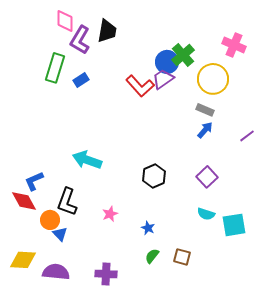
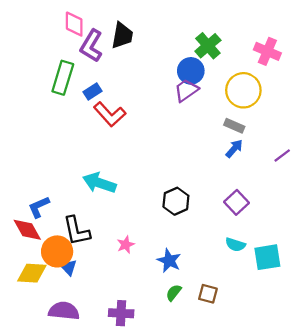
green cross: (183, 55) -> (208, 46), moved
red L-shape: (140, 86) -> (110, 114), moved
black L-shape: (67, 202) -> (76, 231), turned -32
orange circle: (50, 220) -> (57, 251), size x1.4
blue star: (148, 228) -> (169, 261), size x1.5
yellow diamond: (23, 260) -> (32, 273), moved

